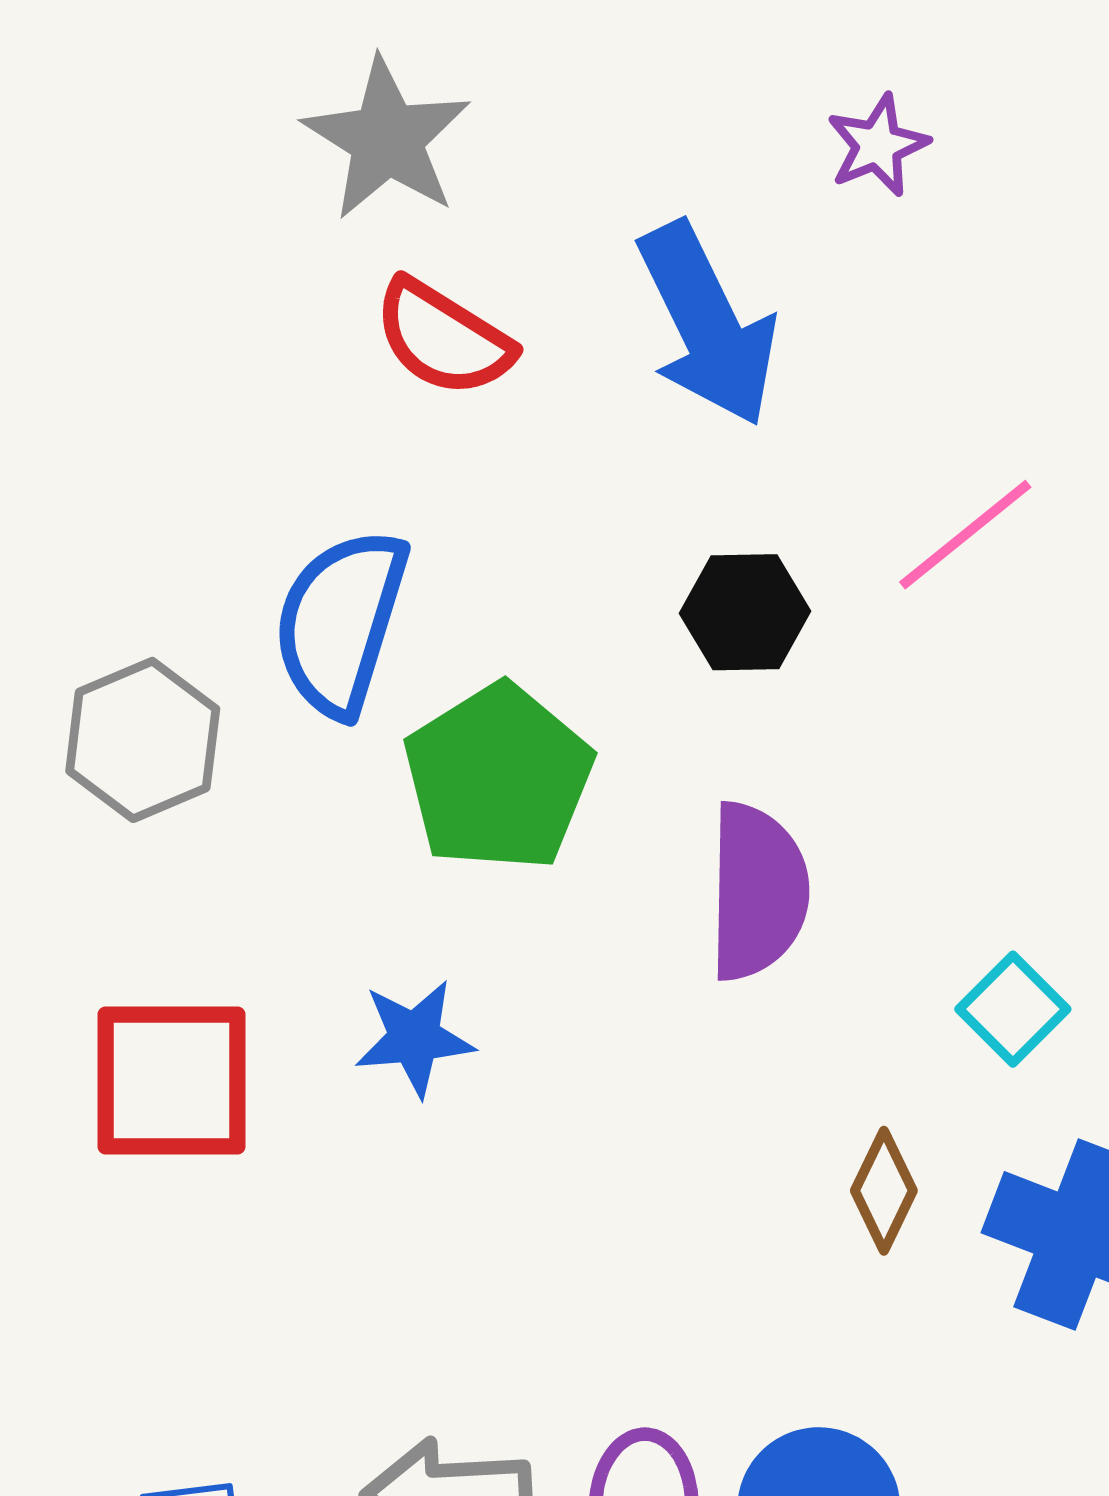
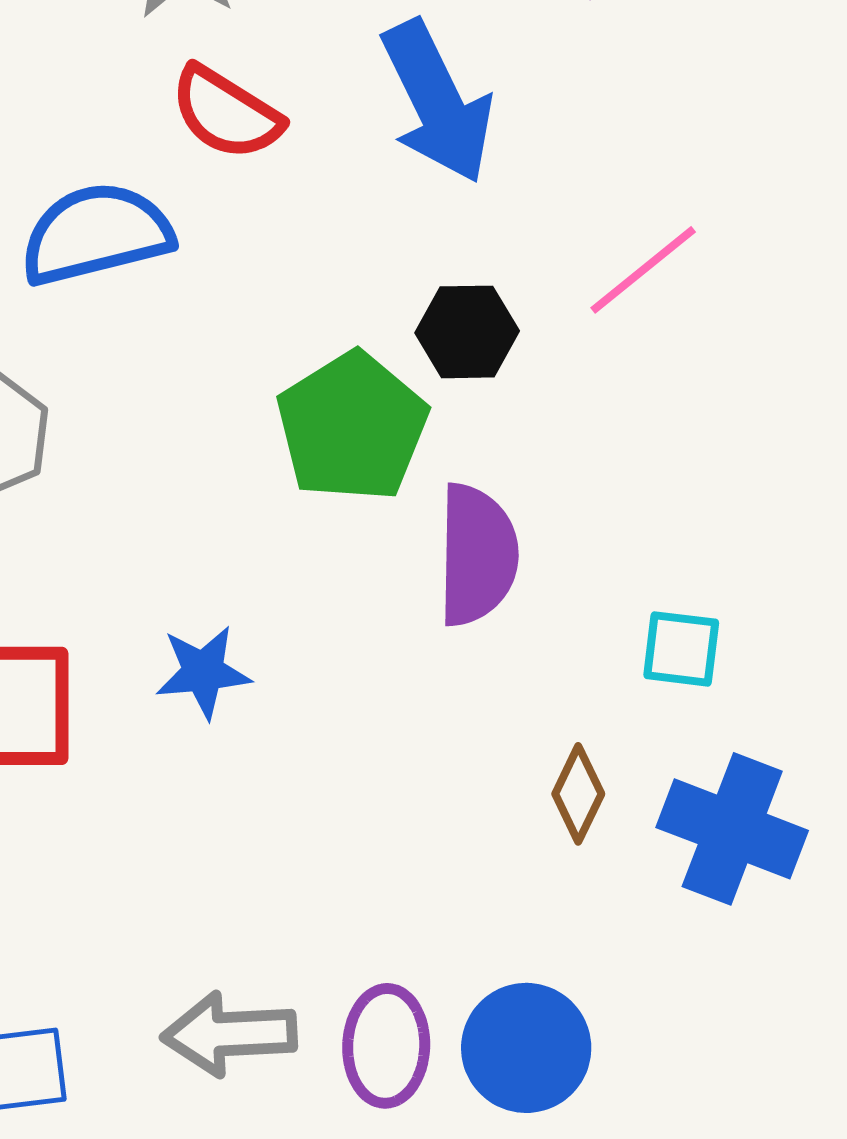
blue semicircle: (341, 622) -> (96, 234), moved, turned 59
green pentagon: (498, 777) -> (352, 427), moved
cyan square: (1013, 1009) -> (681, 649), turned -38

